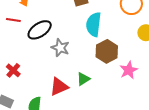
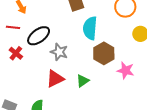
red cross: (13, 70) -> (16, 53), moved
pink star: (129, 70) -> (126, 70), turned -30
red triangle: (59, 87) -> (55, 79), moved

